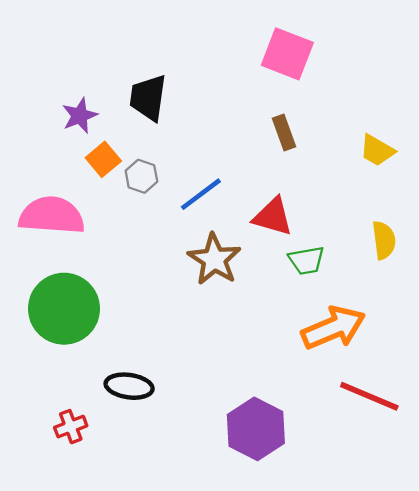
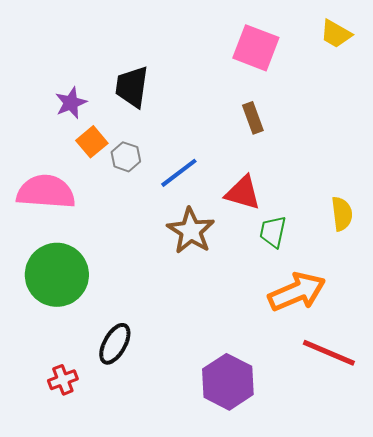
yellow trapezoid: (377, 150) -> (336, 34), moved
green trapezoid: (306, 260) -> (273, 232), turned 112
black ellipse: (129, 386) -> (115, 344), turned -69

